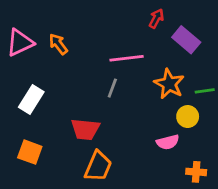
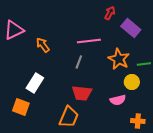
orange arrow: (58, 44) -> (43, 45), moved
white rectangle: (31, 99) -> (35, 83), moved
red trapezoid: (85, 129) -> (82, 93), moved

